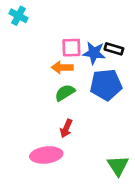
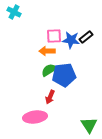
black rectangle: (114, 49) -> (86, 37), turned -56
blue pentagon: (106, 85) -> (64, 75), moved

